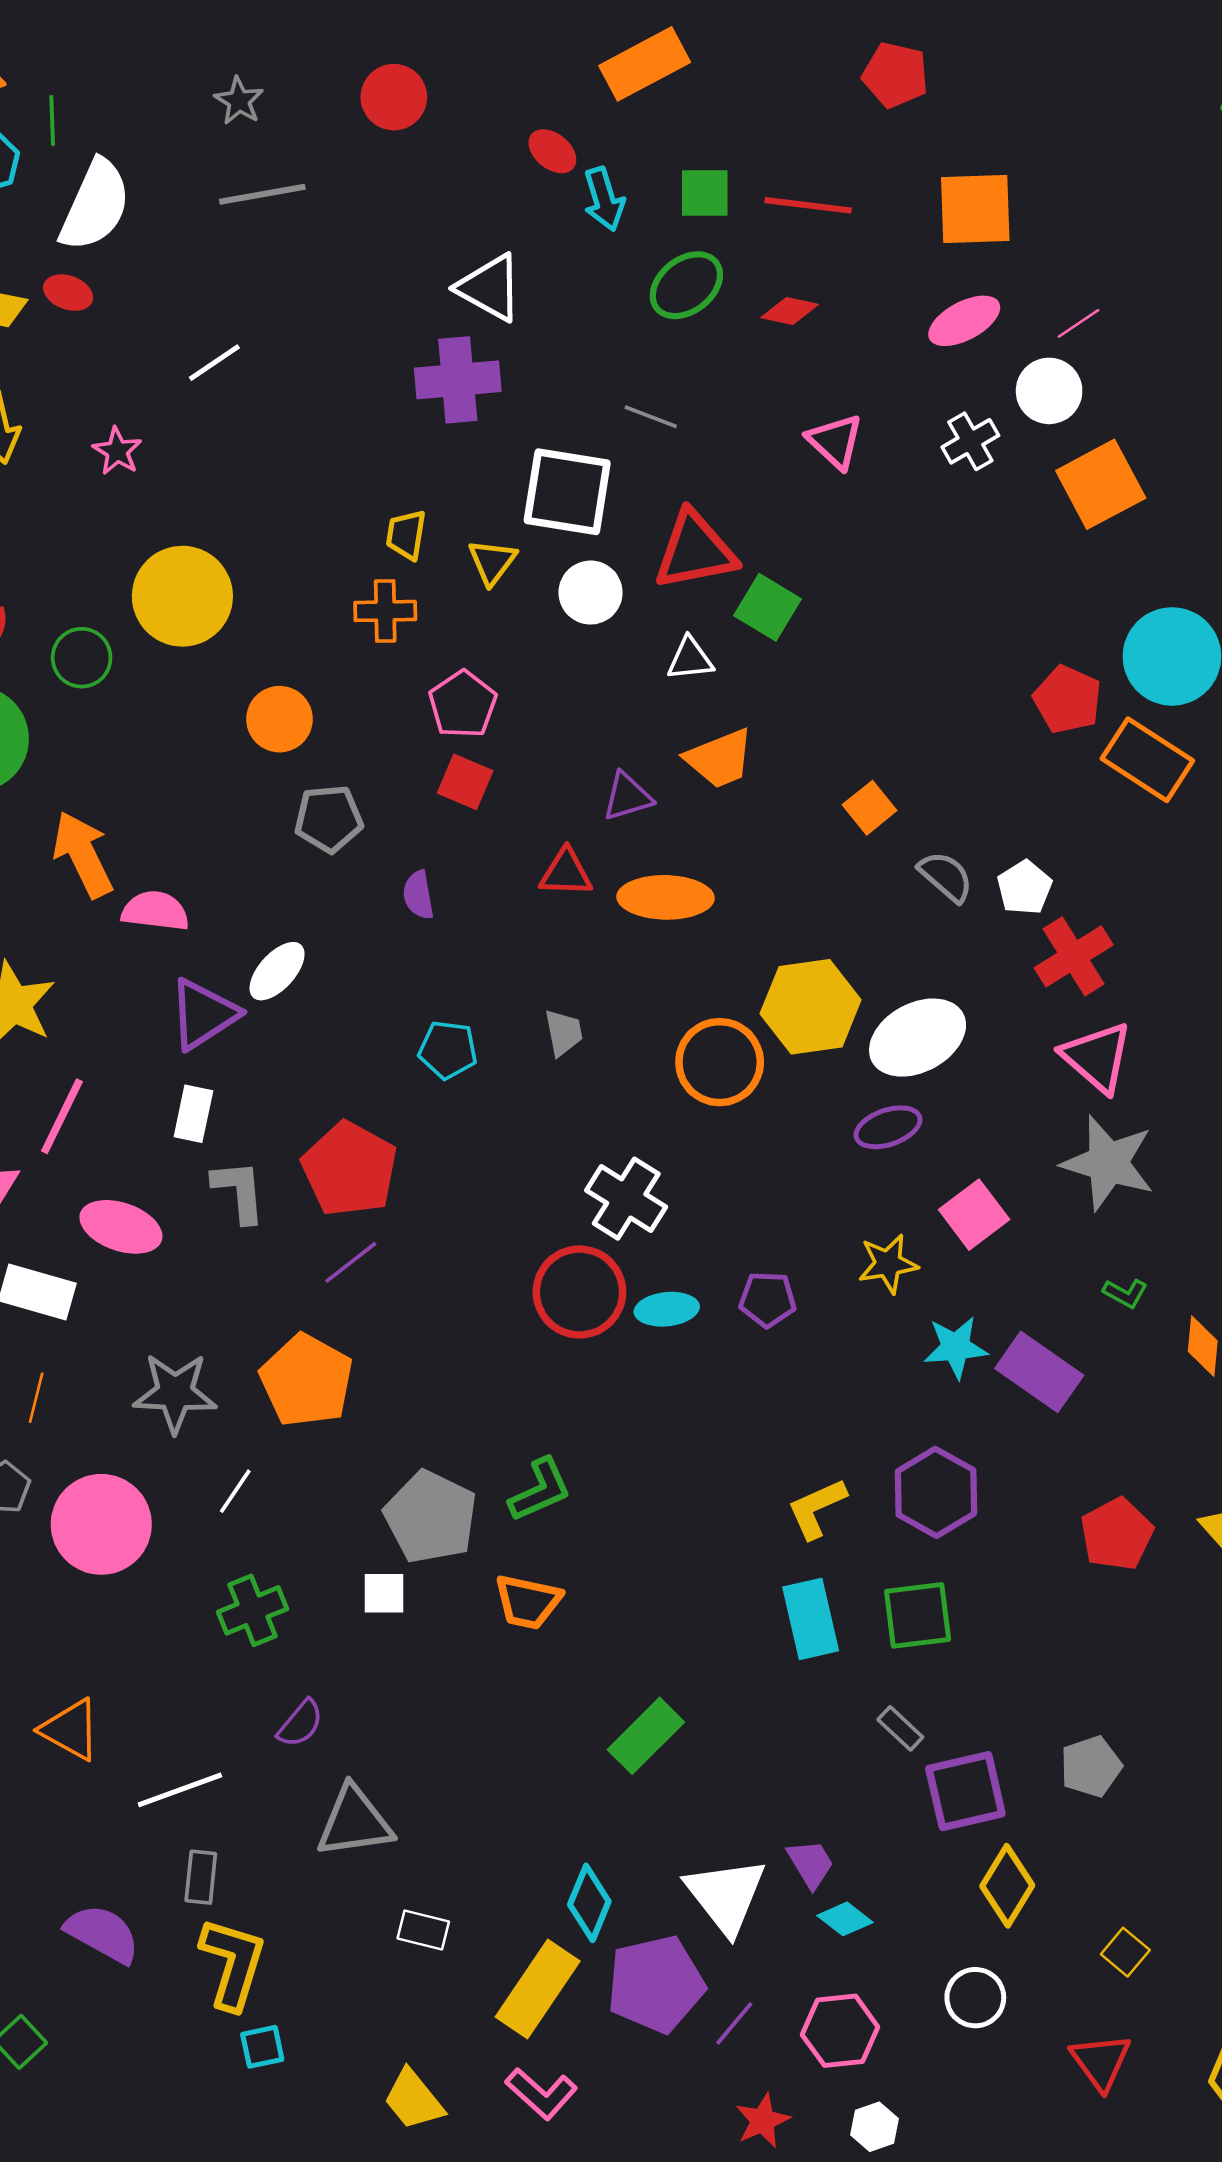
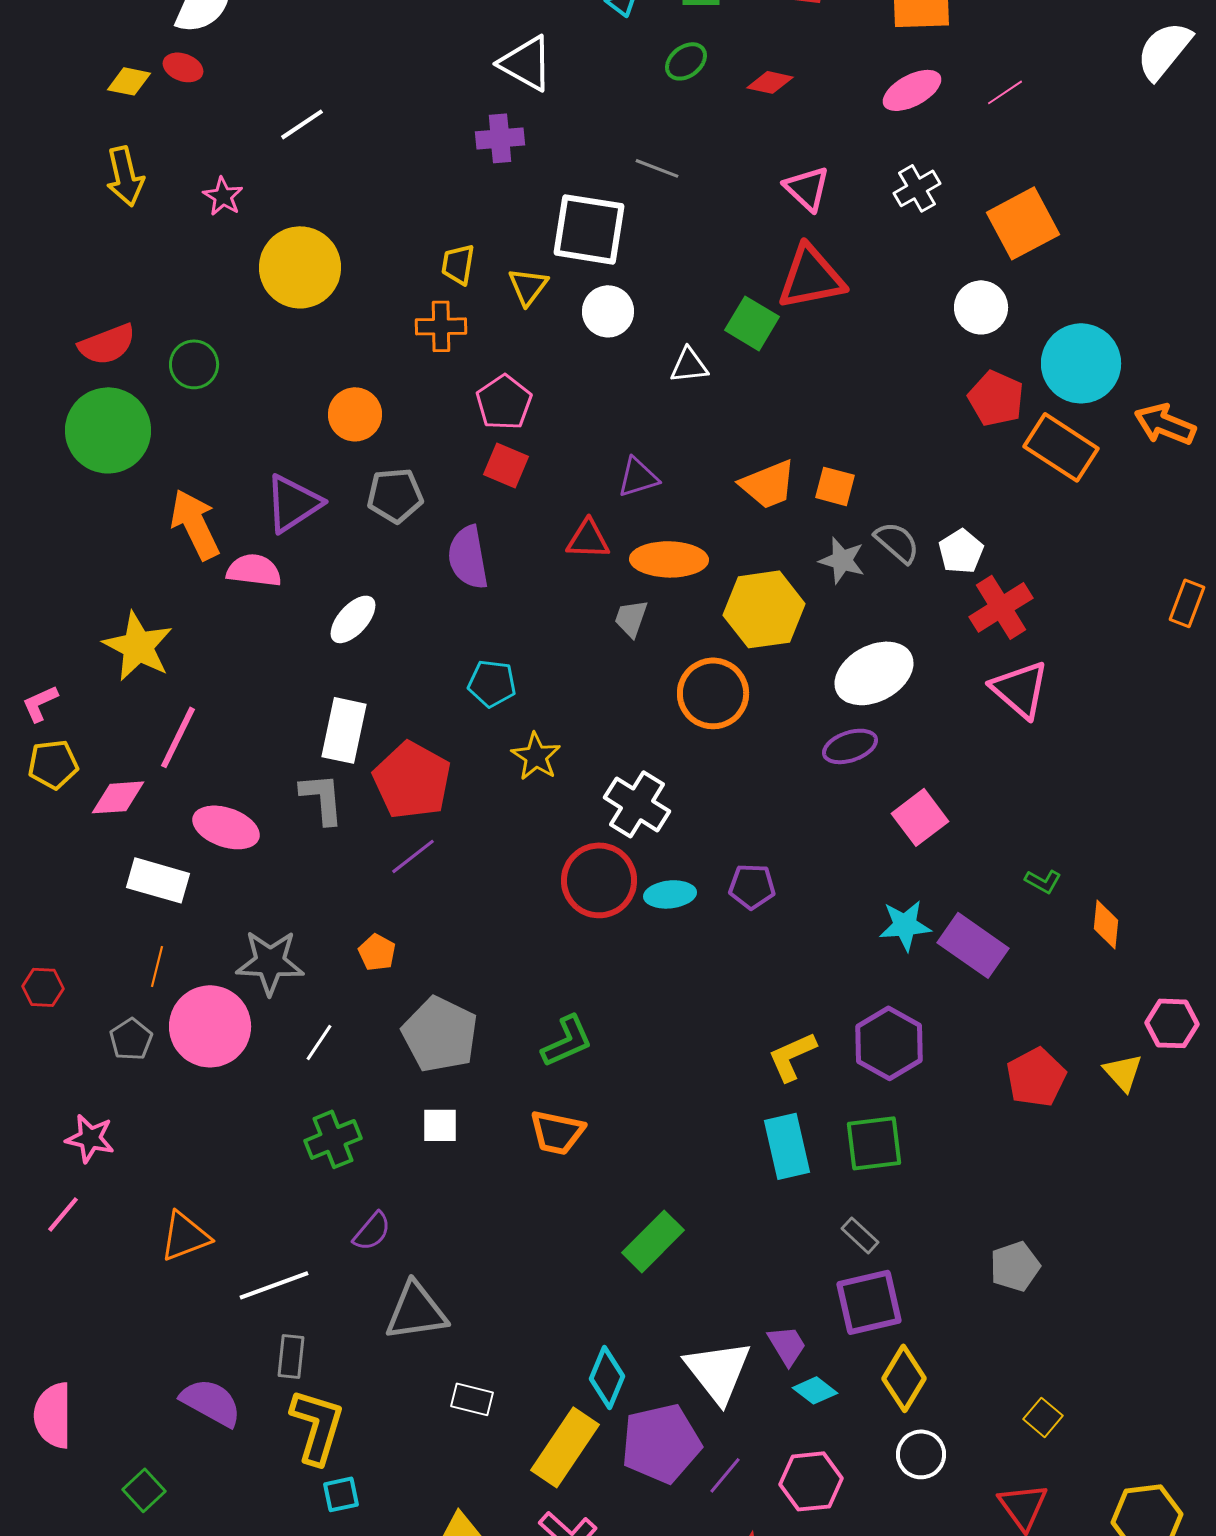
green ellipse: (686, 285) -> (686, 61), size x0.7
purple cross: (458, 380) -> (500, 138), size x0.7
white circle: (1049, 391) -> (981, 307), moved
red triangle: (695, 551) -> (811, 277), moved
yellow circle: (182, 596) -> (300, 267), moved
orange trapezoid: (720, 758) -> (768, 484), moved
orange square: (870, 808) -> (835, 486), turned -36
purple semicircle: (418, 895) -> (468, 557), size x1.6
yellow hexagon: (811, 1007) -> (764, 609), moved
purple triangle: (203, 1014) -> (293, 503), moved
gray trapezoid: (563, 1033) -> (631, 618), moved, turned -150
white rectangle: (193, 1114) -> (344, 730), moved, size x1.4
gray star: (1108, 1163) -> (842, 560), moved, size x0.6
yellow star: (888, 1264) -> (536, 756), moved, turned -30
orange pentagon: (307, 1381) -> (377, 952), size x0.5
gray pentagon: (431, 1517) -> (440, 1034), moved
pink circle: (101, 1524) -> (210, 1026), moved
orange triangle: (71, 1730) -> (185, 1236), turned -50
purple square: (965, 1791) -> (869, 1302), moved
yellow diamond: (1007, 1886) -> (904, 1378), moved

